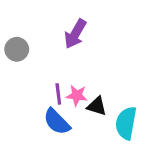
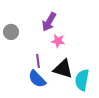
pink star: (77, 95) -> (58, 41), moved
black triangle: (97, 106) -> (63, 69), size x1.5

